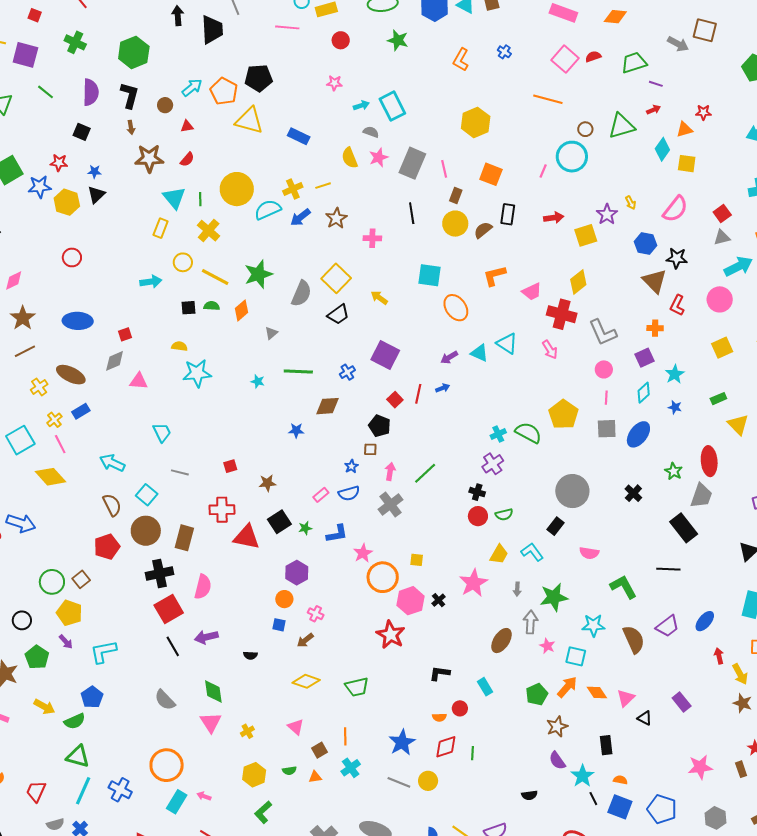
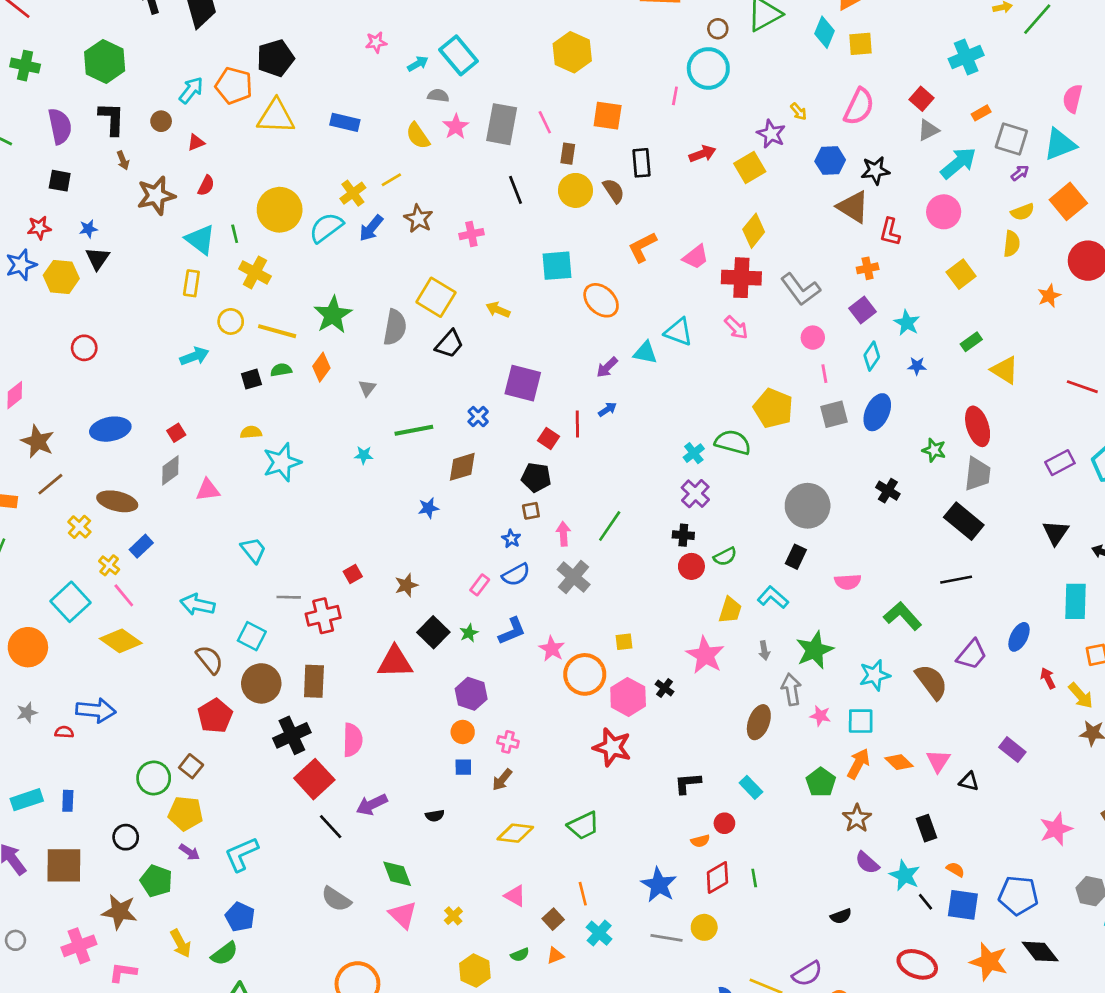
brown semicircle: (483, 230) -> (614, 191), turned 108
red cross: (222, 510) -> (323, 616), moved
yellow arrow: (44, 707) -> (181, 943), turned 45
orange semicircle: (620, 780) -> (955, 869), turned 32

